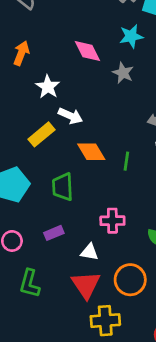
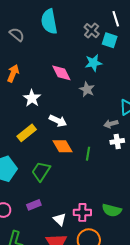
white arrow: (70, 116) -> (58, 121), moved
green trapezoid: (63, 187) -> (41, 171), turned 35
pink cross: (112, 221) -> (82, 212), moved
white triangle: (90, 252) -> (60, 219), turned 32

